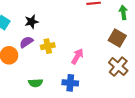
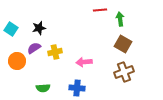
green arrow: (123, 12) -> (120, 19), moved
pink arrow: (77, 56) -> (84, 62), turned -126
brown cross: (118, 67) -> (124, 72), turned 30

